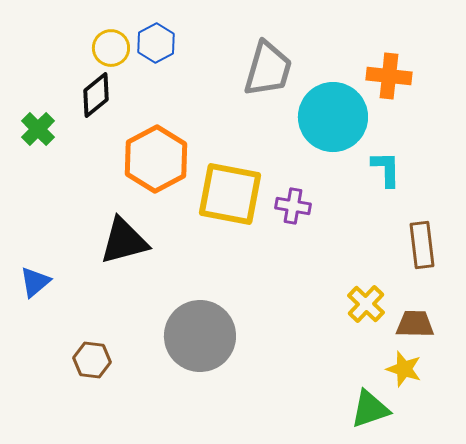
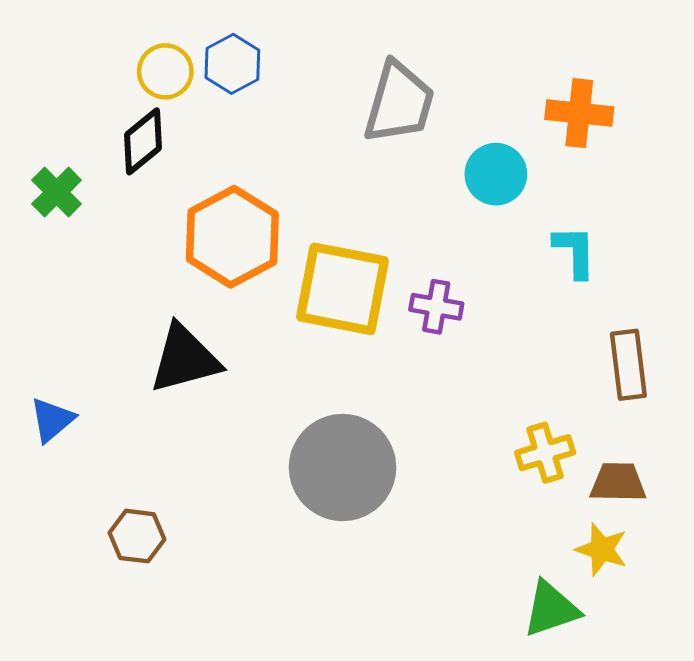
cyan circle: (333, 117) -> (496, 174), size x0.6
yellow cross: (366, 304) -> (545, 453), turned 30
gray circle: (200, 336) -> (343, 468), moved

